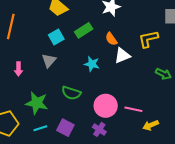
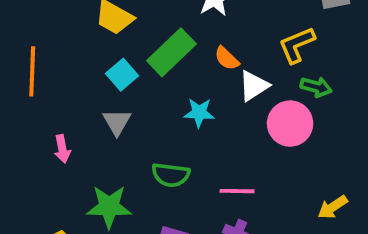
green rectangle: (84, 30) -> (171, 52), size x1.4
green arrow: (163, 74) -> (316, 87), moved
pink circle: (106, 106) -> (290, 124), moved
pink line: (133, 109) -> (237, 191), moved

